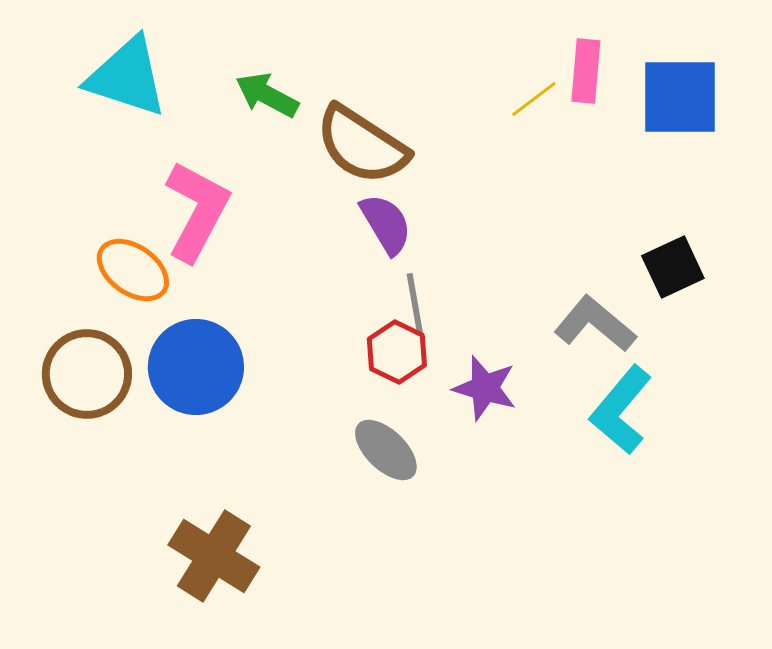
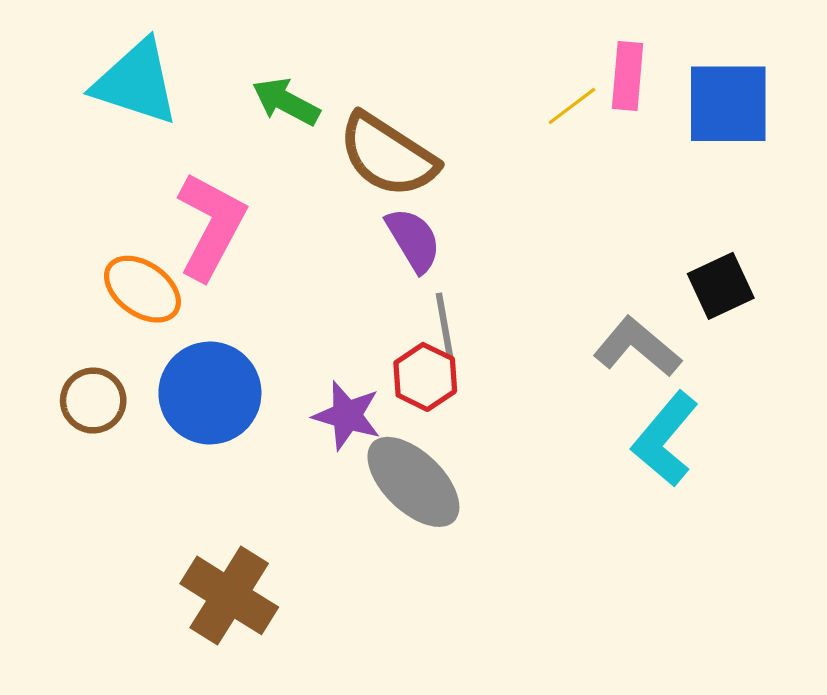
brown circle: (87, 374) -> (93, 401), size x0.7
purple star: (485, 388) -> (347, 416), moved
gray ellipse: (386, 450) -> (413, 482), size x1.4

